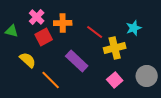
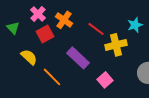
orange cross: (63, 23) -> (64, 20), turned 36
green triangle: (12, 31) -> (13, 28), turned 32
pink square: (115, 80) -> (105, 80), moved

